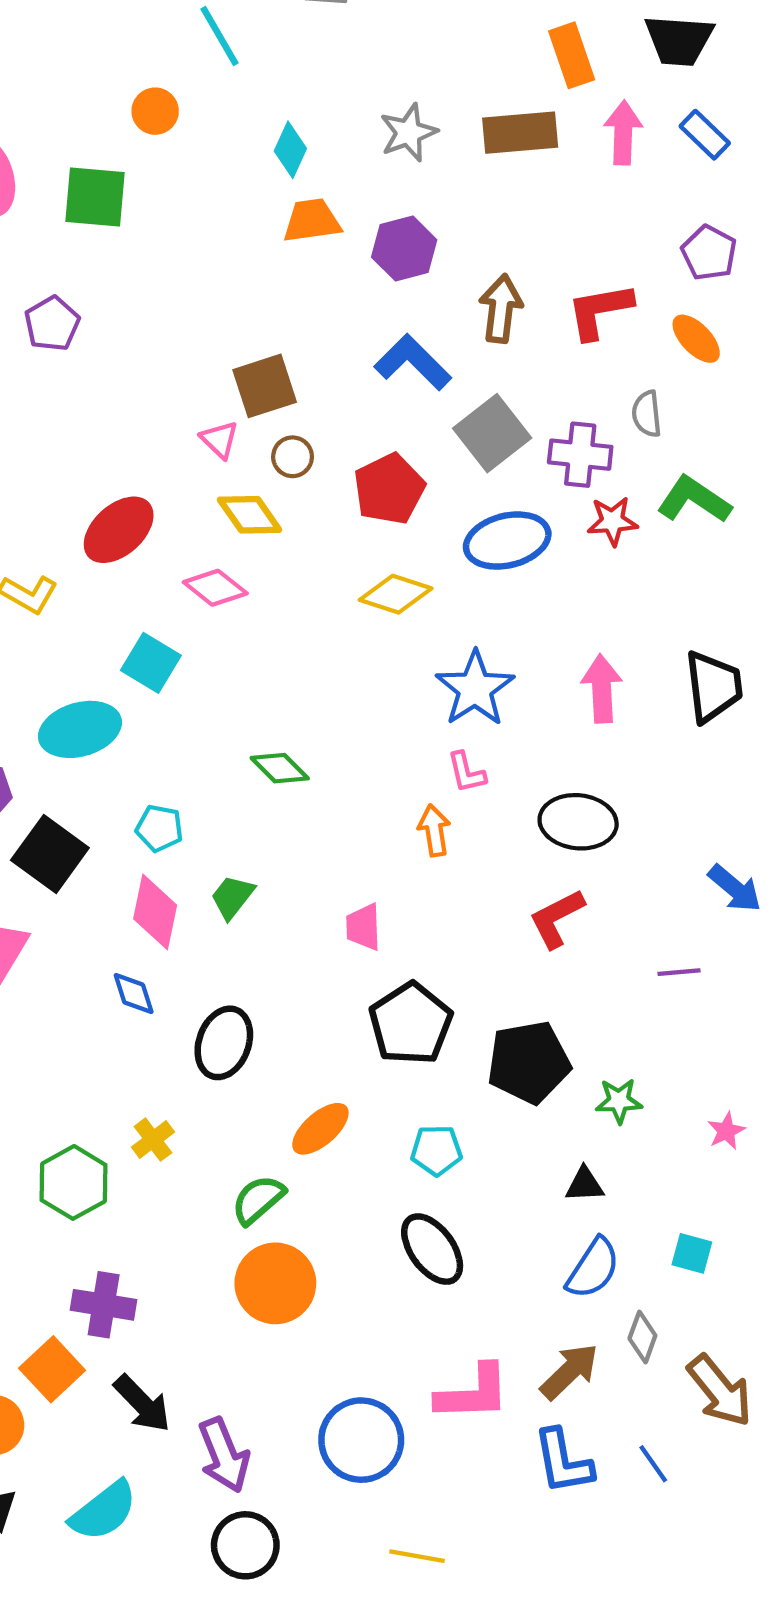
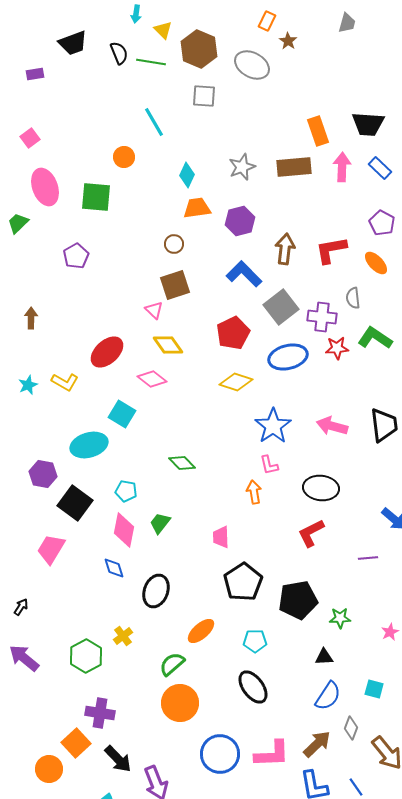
brown circle: (293, 457) -> (174, 244), moved
pink arrow: (602, 689) -> (332, 426), turned -72
blue circle: (361, 1440) -> (220, 754), moved

